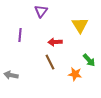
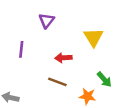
brown line: (50, 62) -> (57, 82), turned -42

